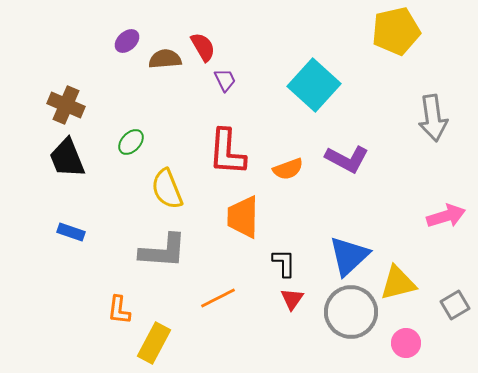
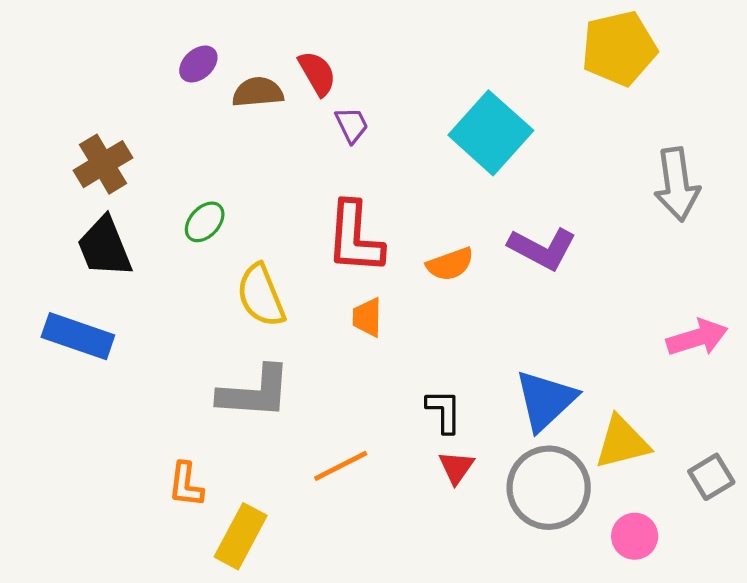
brown cross: (66, 105) -> (103, 164), turned 36
orange trapezoid: (243, 217) -> (367, 317), moved, size x0.6
blue rectangle: (71, 232) -> (78, 336), moved, size x1.6

